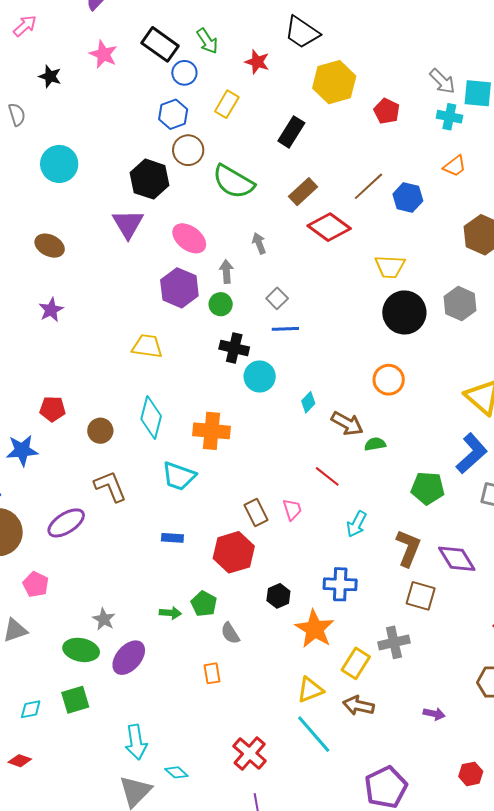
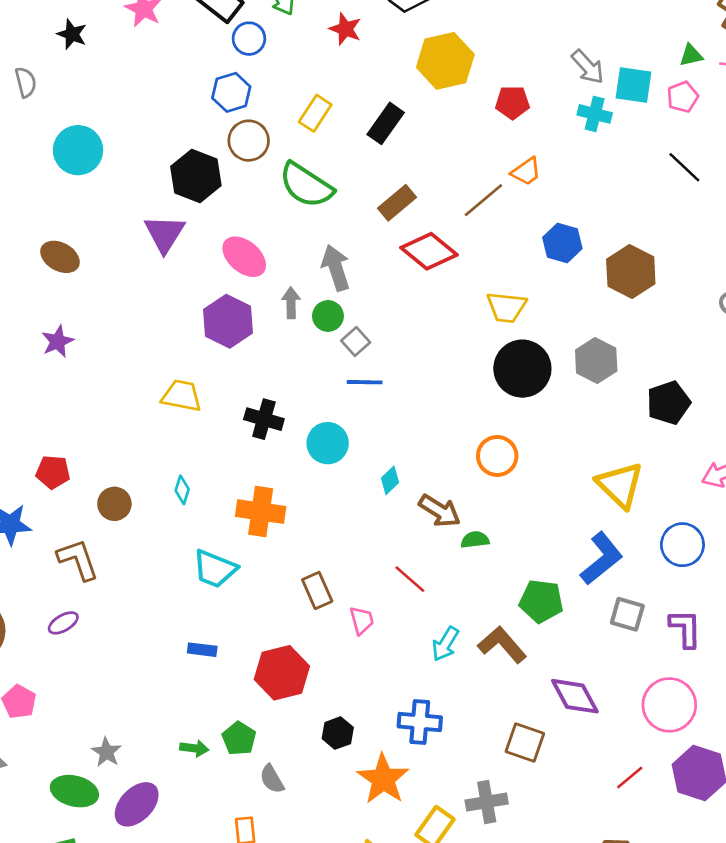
yellow rectangle: (227, 104) -> (315, 113), moved
red pentagon: (387, 111) -> (512, 102), turned -30
orange trapezoid: (455, 166) -> (526, 172), moved
blue hexagon: (408, 197) -> (562, 243), moved
gray arrow: (259, 243) -> (336, 268), size x1.6
green circle: (221, 304) -> (328, 316), moved
black cross: (234, 348) -> (264, 419), moved
cyan diamond: (151, 418) -> (182, 490), size x0.5
brown L-shape: (110, 486) -> (78, 560), moved
brown rectangle: (256, 513) -> (317, 590), moved
purple ellipse: (66, 523) -> (63, 623), size x0.6
brown L-shape: (408, 548) -> (502, 645), moved, turned -66

